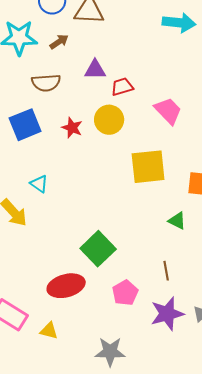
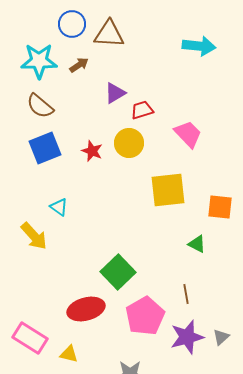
purple triangle: (95, 70) -> (115, 93), turned -30
brown semicircle: (46, 83) -> (40, 106), moved, turned 44
pink pentagon: (125, 293) -> (145, 316), size x1.5

